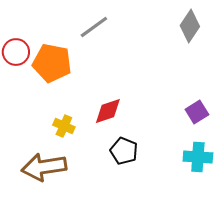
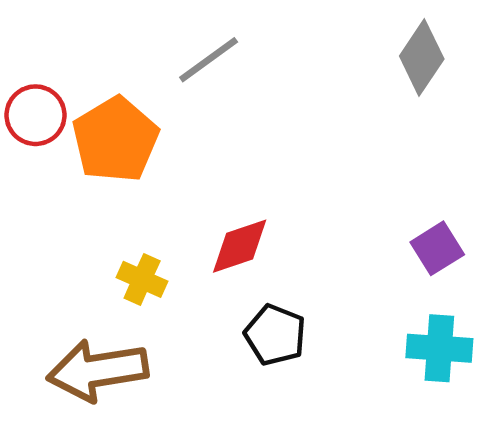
orange pentagon: (52, 63) -> (115, 140), turned 30

